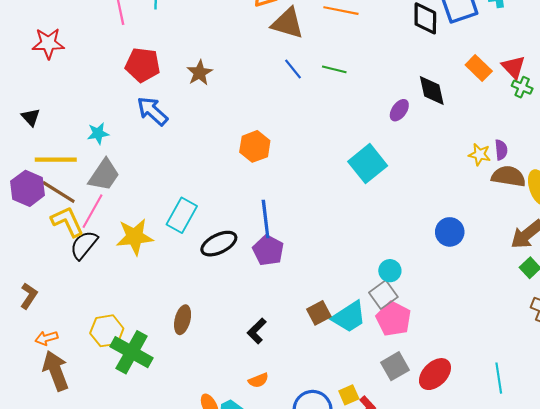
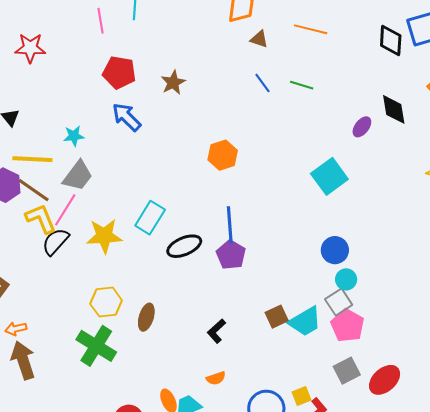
brown triangle: (288, 23) -> (259, 39), size x0.6
blue circle: (450, 232) -> (335, 250), moved
yellow hexagon: (107, 331) -> (106, 302), moved

